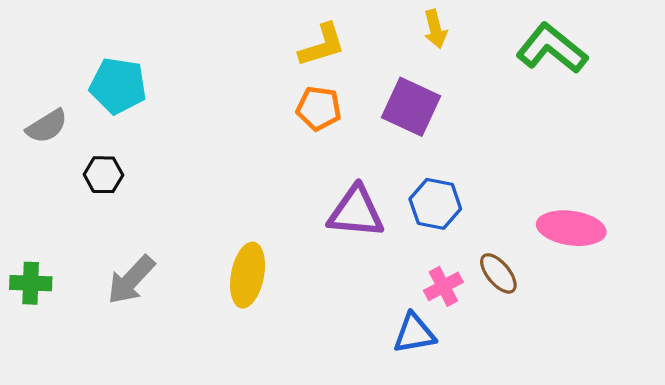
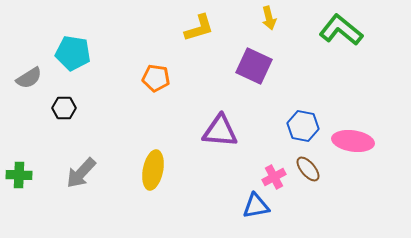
orange pentagon: (319, 108) -> (156, 78), moved
blue hexagon: (435, 204) -> (303, 126), moved

